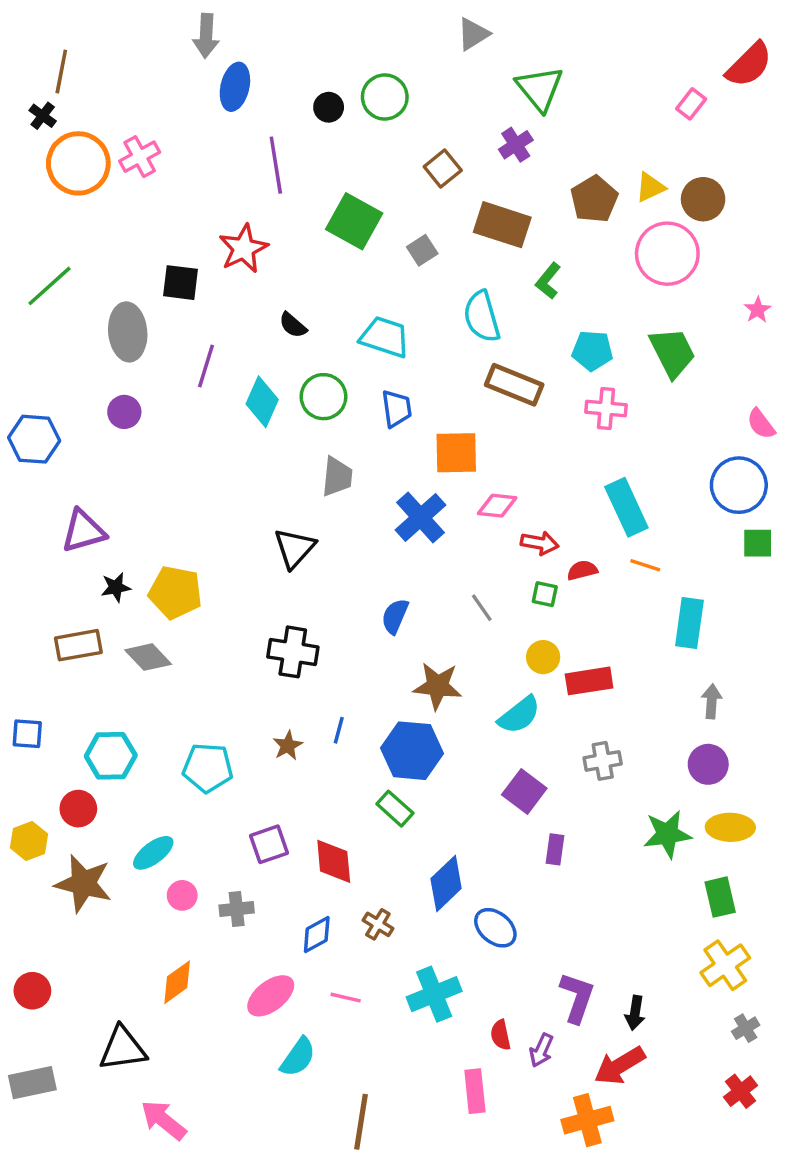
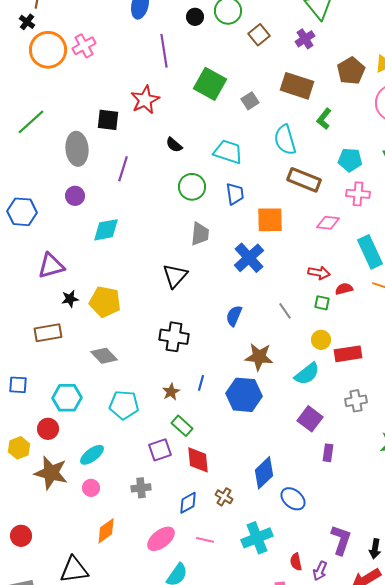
brown square: (443, 169) -> (259, 35), moved
cyan diamond: (262, 402) -> (106, 230), moved, turned 56
pink diamond: (497, 506) -> (328, 223), moved
gray diamond: (148, 657) -> (104, 356), moved
green rectangle: (395, 809) -> (182, 426), moved
pink circle: (182, 895) -> (91, 488), moved

